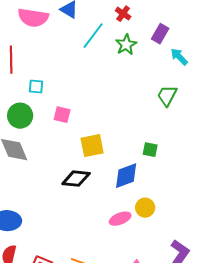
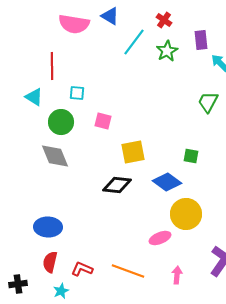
purple rectangle: (160, 34) -> (201, 40), turned -36
blue diamond: (126, 176) -> (167, 182), turned 56
yellow circle: (145, 208) -> (186, 214), size x1.6
pink ellipse: (120, 219) -> (160, 238), moved

